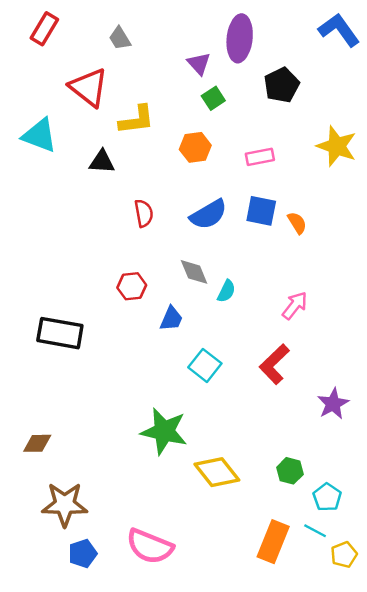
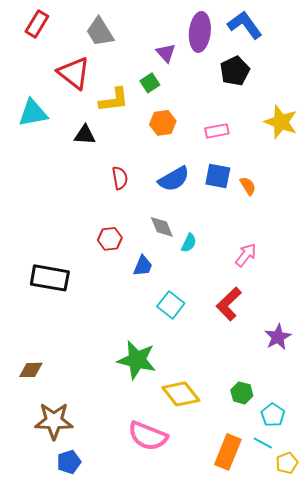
blue L-shape: (339, 30) -> (245, 25), moved
gray trapezoid: (120, 38) -> (100, 32), size x1.5
green square: (213, 98) -> (150, 83), moved
cyan triangle: (40, 135) -> (33, 113), turned -32
pink semicircle: (150, 546) -> (148, 436), moved

